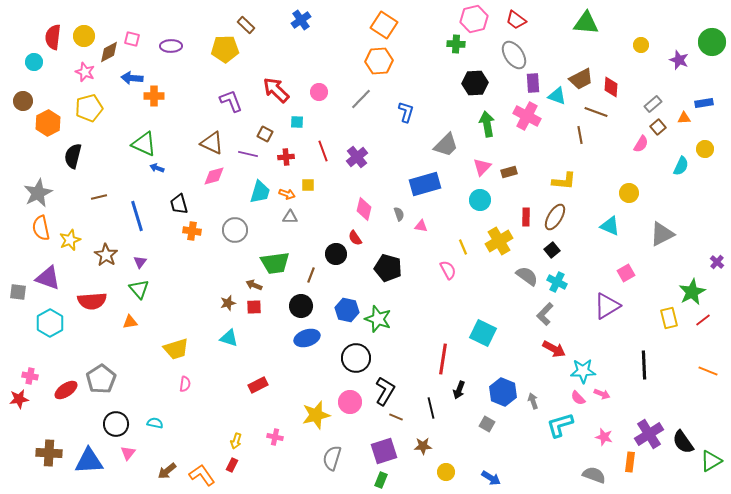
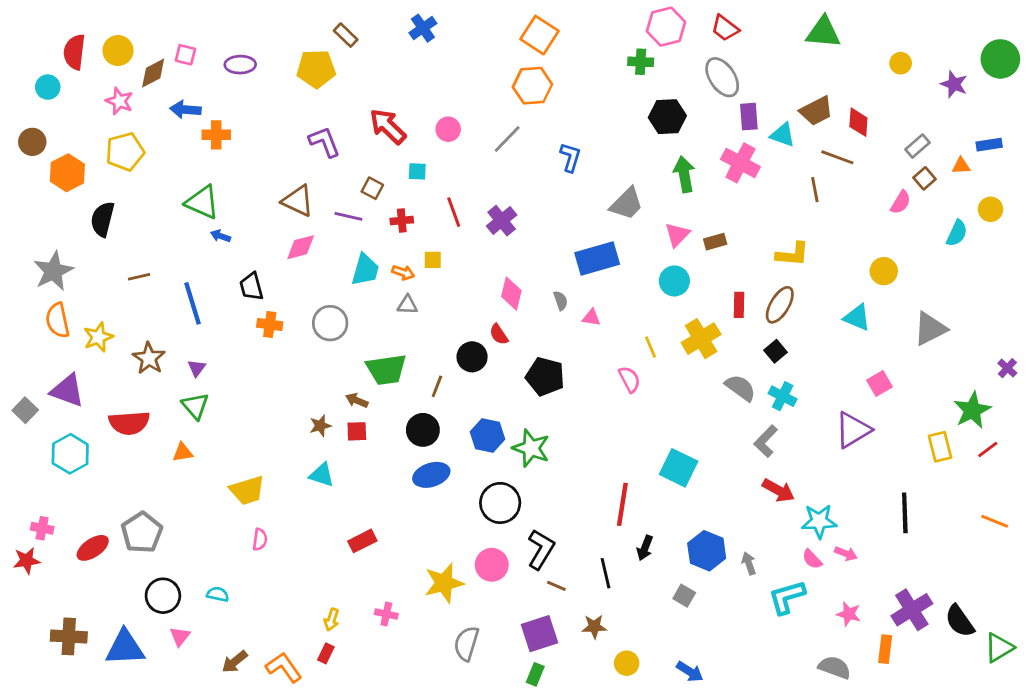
gray square: (18, 292) -> (25, 410), turned 36

